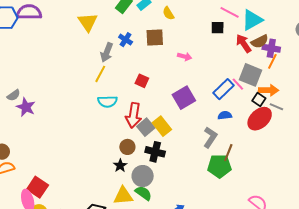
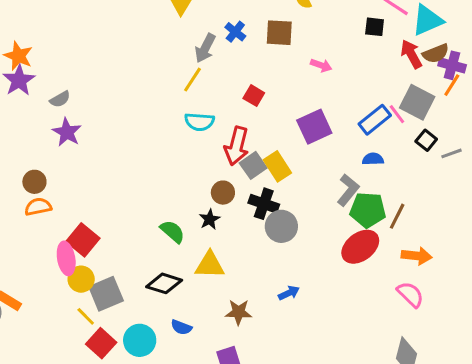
orange arrow: (269, 90) -> (417, 256), moved
purple star: (26, 107) -> (67, 132), moved
gray line: (276, 107) -> (451, 153), turned -48
red ellipse: (260, 119) -> (360, 247), moved
brown line: (228, 153) -> (397, 216), moved
green pentagon: (219, 166) -> (368, 210), moved
gray circle: (143, 176) -> (281, 226), moved
green semicircle: (143, 193) -> (172, 232), moved

